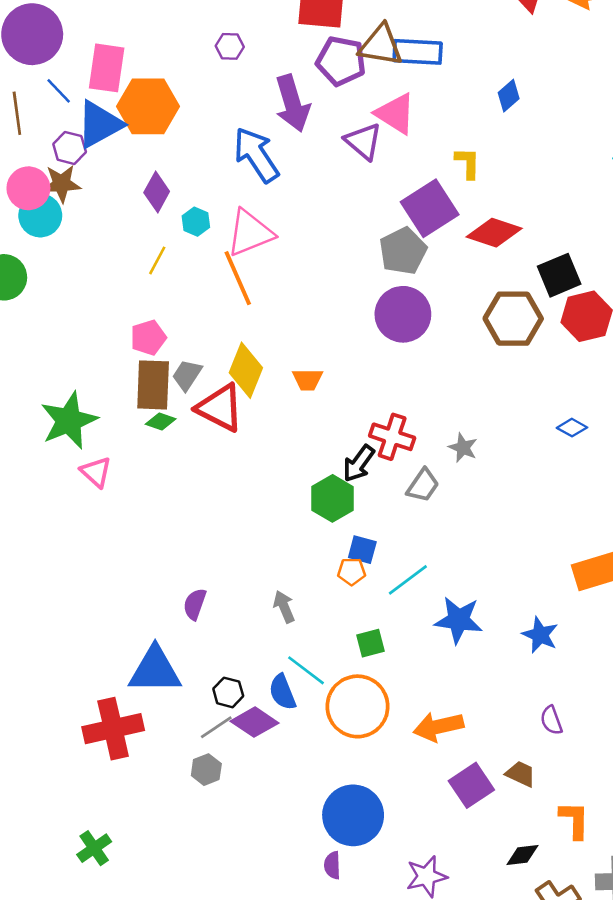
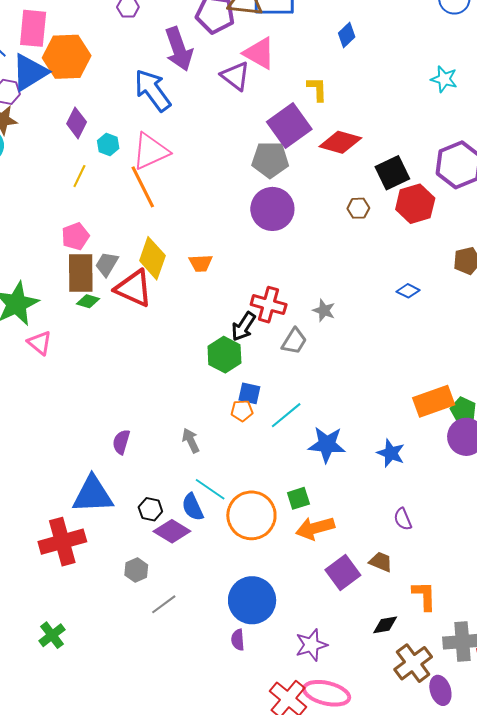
gray pentagon: (403, 251) -> (270, 160), turned 30
brown hexagon: (513, 319) -> (358, 208), size x0.5
green square: (370, 643) -> (298, 498), moved
gray line: (216, 727) -> (164, 604), moved

